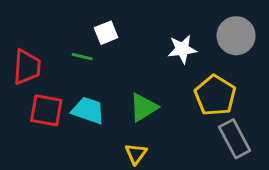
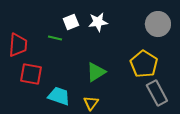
white star: (182, 49) -> (98, 22), moved
cyan trapezoid: (88, 110) -> (59, 96), moved

